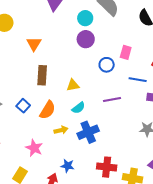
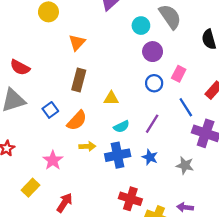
purple circle: (86, 39) -> (153, 52), moved
blue line: (138, 80) -> (186, 107), turned 36
purple line: (112, 99) -> (152, 124), turned -60
cyan semicircle: (78, 108) -> (121, 127), moved
blue star: (67, 166) -> (150, 157), moved

